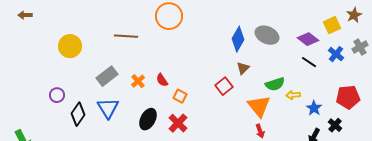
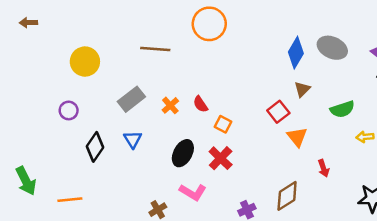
purple circle: (57, 95) -> (69, 110), moved
yellow arrow: (293, 95) -> (365, 137), moved
orange triangle: (259, 106) -> (297, 137), moved, size x0.7
blue triangle: (108, 108) -> (133, 139), size x0.7

